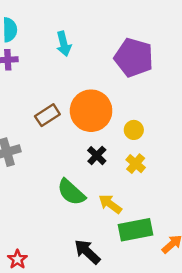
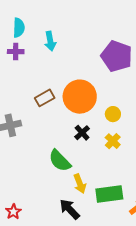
cyan arrow: (64, 44) -> (50, 41), moved
yellow arrow: (110, 204) -> (80, 184), moved, turned -150

